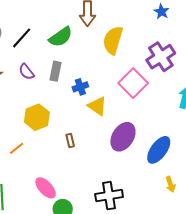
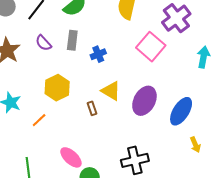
yellow triangle: (97, 106) -> (111, 91), moved

